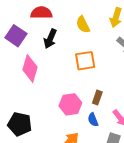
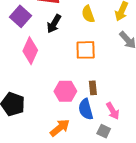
brown rectangle: (97, 98) -> (93, 88), turned -32
blue semicircle: (93, 120) -> (86, 109), size x1.5

